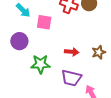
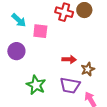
brown star: (99, 52) -> (88, 69), moved
green star: (40, 64) -> (36, 85), moved, turned 30

